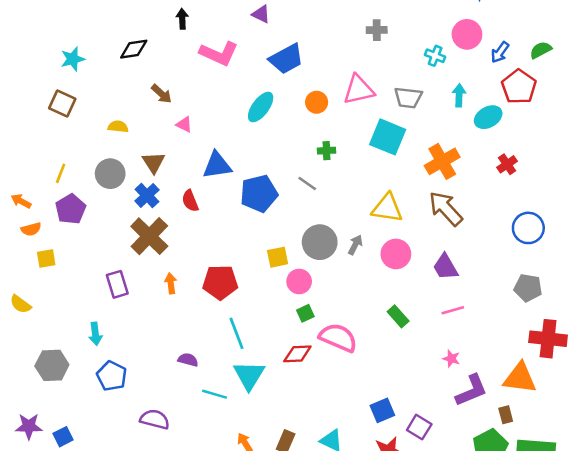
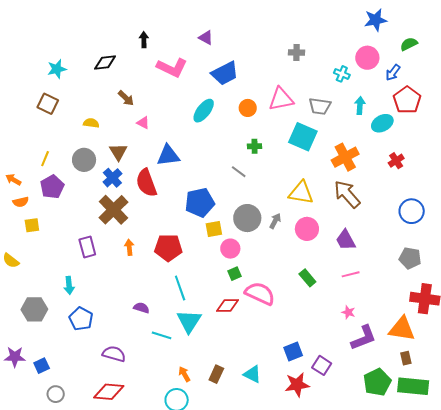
green semicircle: (541, 50) -> (409, 44), moved
blue pentagon: (259, 193) -> (200, 203), moved
red semicircle: (190, 201) -> (146, 183), size x1.6
brown rectangle: (506, 415) -> (406, 358), moved

